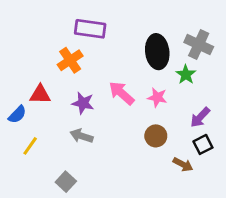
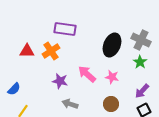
black ellipse: (157, 52) -> (112, 45), turned 30
green star: (186, 75) -> (140, 62), moved
red triangle: (40, 95) -> (27, 51), moved
gray arrow: (82, 136) -> (70, 104), moved

